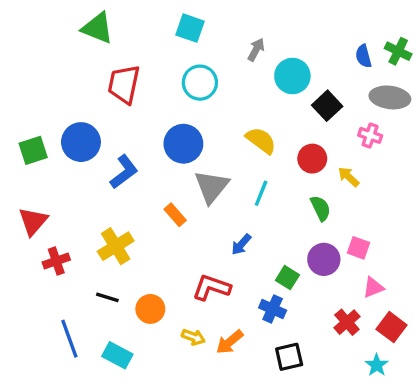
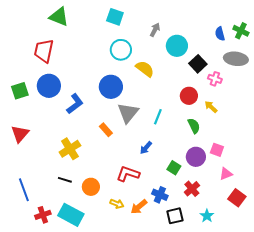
red trapezoid: (124, 84) -> (44, 51), moved
pink cross: (370, 135) -> (215, 79), moved
yellow semicircle: (261, 140) -> (145, 69), moved
red cross: (56, 261) -> (43, 215), moved
blue cross: (273, 309) -> (160, 195), moved
red cross: (347, 322) -> (192, 189), moved
blue line: (69, 339) -> (24, 190), moved
cyan rectangle: (117, 355) -> (71, 215), size x1.4
cyan star: (377, 365) -> (207, 216), moved

